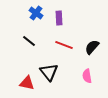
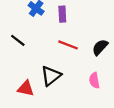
black line: (29, 41) -> (18, 40), moved
black triangle: (49, 72) -> (51, 76), turned 30

